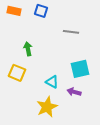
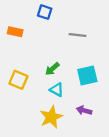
orange rectangle: (14, 11) -> (15, 32), moved
green arrow: (28, 49) -> (52, 69), moved, turned -120
purple arrow: (74, 92) -> (84, 110), moved

